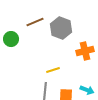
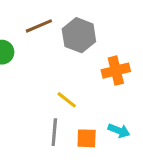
yellow line: (53, 70) -> (67, 100), turned 56

